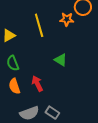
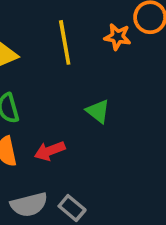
red arrow: (37, 84) -> (50, 151), turned -91

